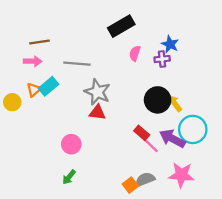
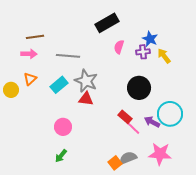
cyan rectangle: (49, 86) -> (59, 85), moved
yellow arrow: (175, 103) -> (164, 56), moved
purple arrow: (172, 139) -> (152, 122), size x0.7

